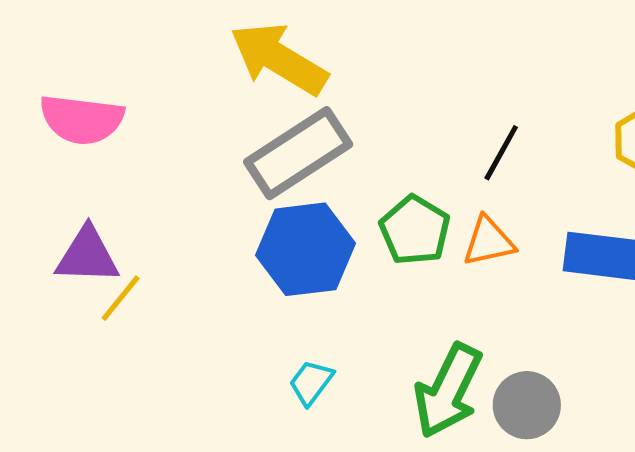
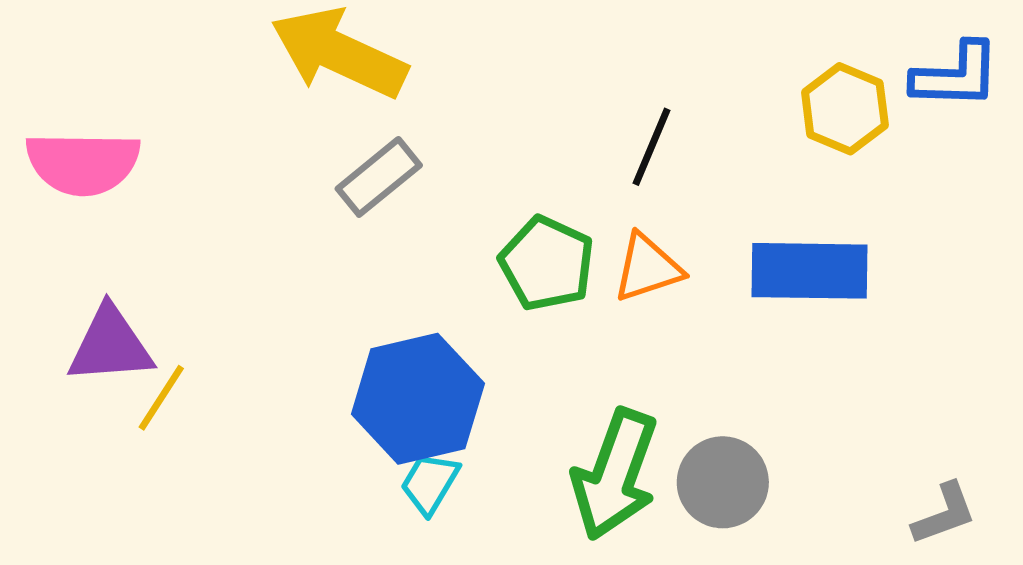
gray rectangle: (298, 153) -> (379, 177), size x0.6
blue hexagon: (305, 249) -> (418, 399), moved

